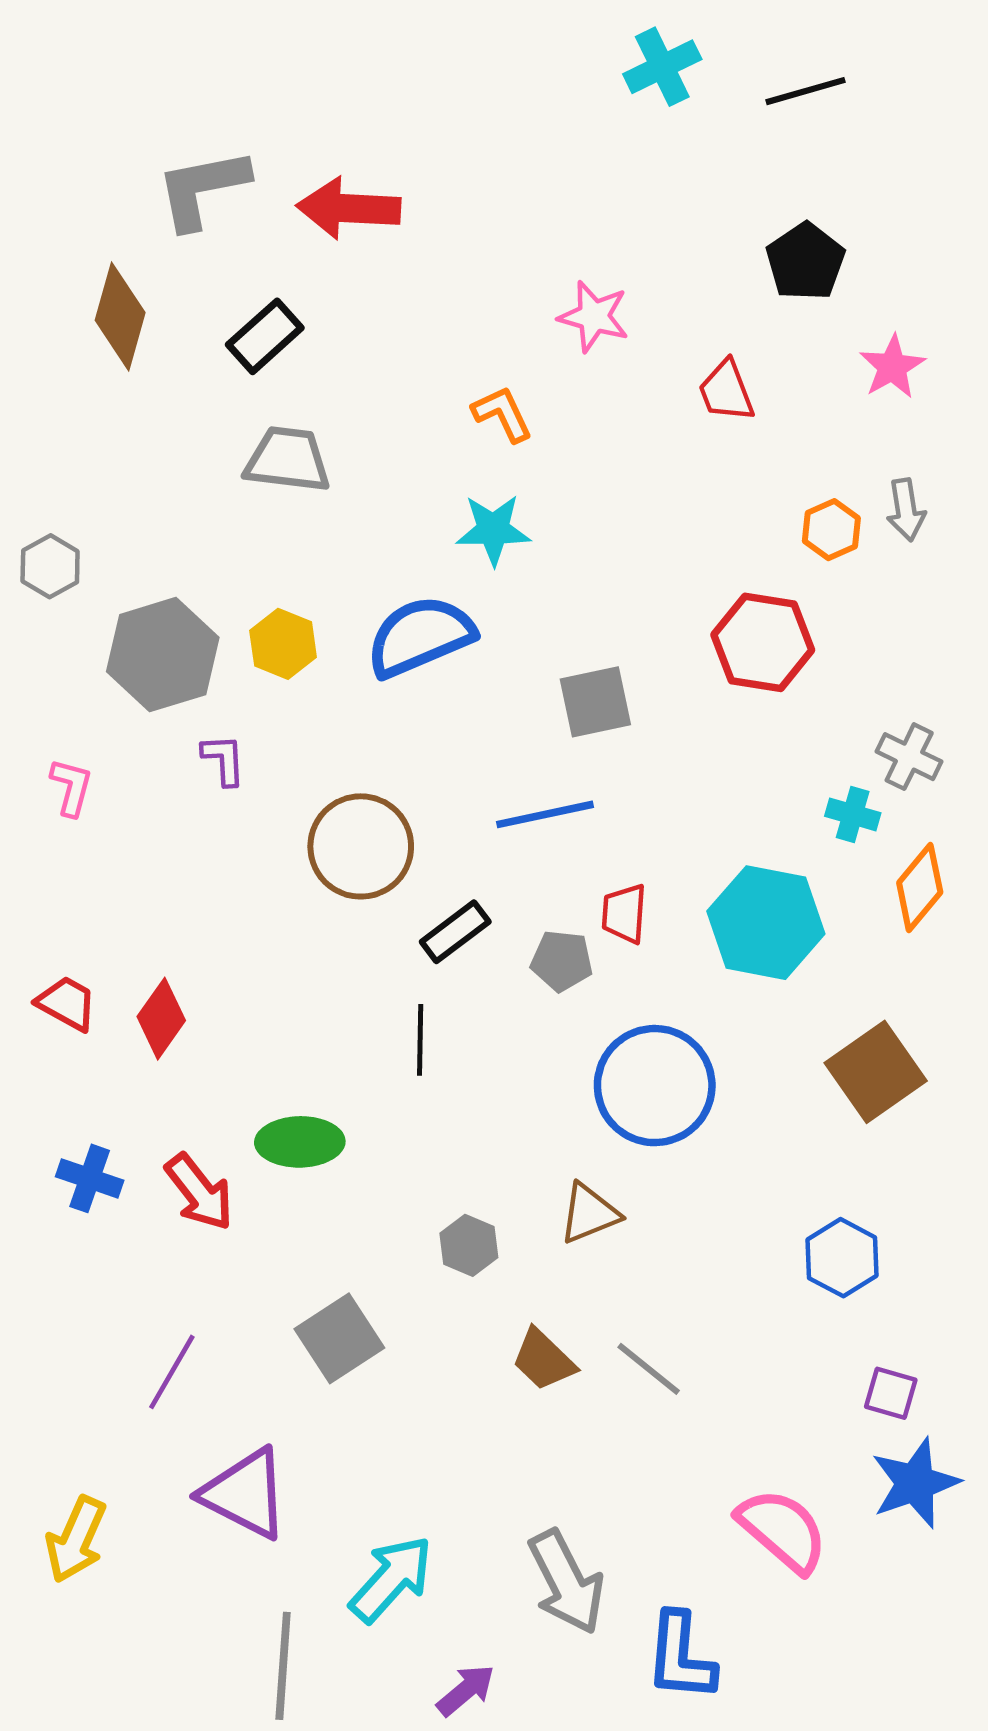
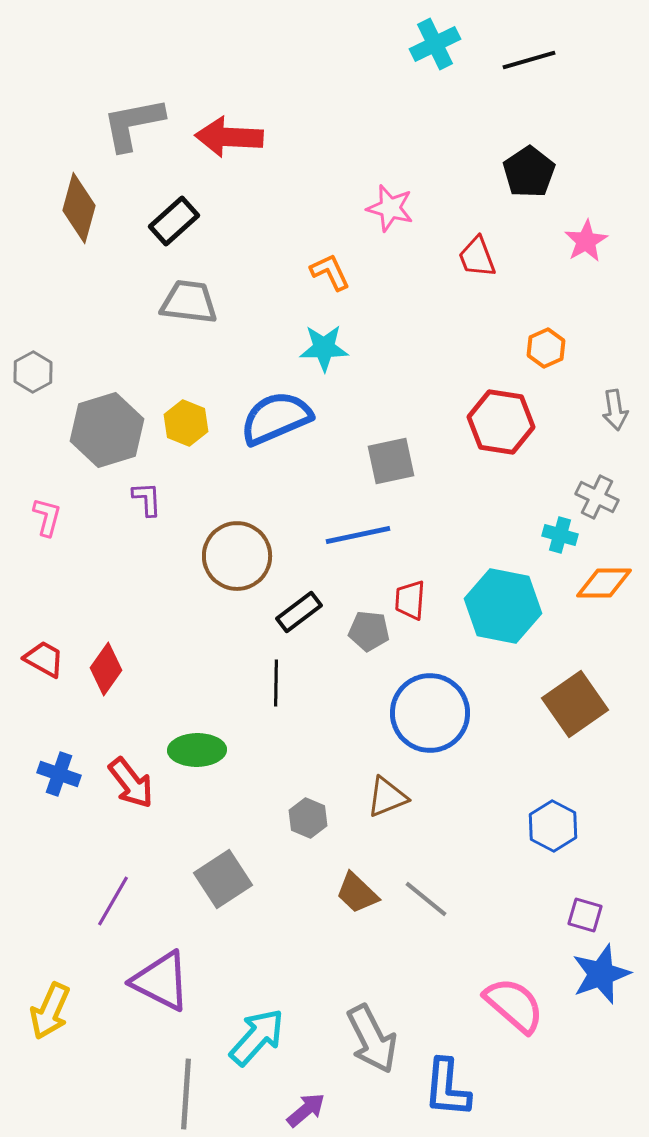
gray arrow: (906, 510) -> (615, 410), moved
orange diamond: (920, 888) -> (604, 583), turned 50

